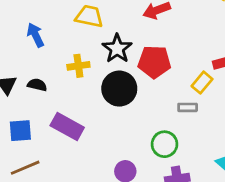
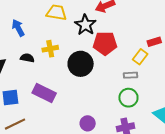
black star: (117, 49) -> (85, 25), moved
black semicircle: (37, 85) -> (27, 58), moved
green circle: (164, 144) -> (128, 98), moved

